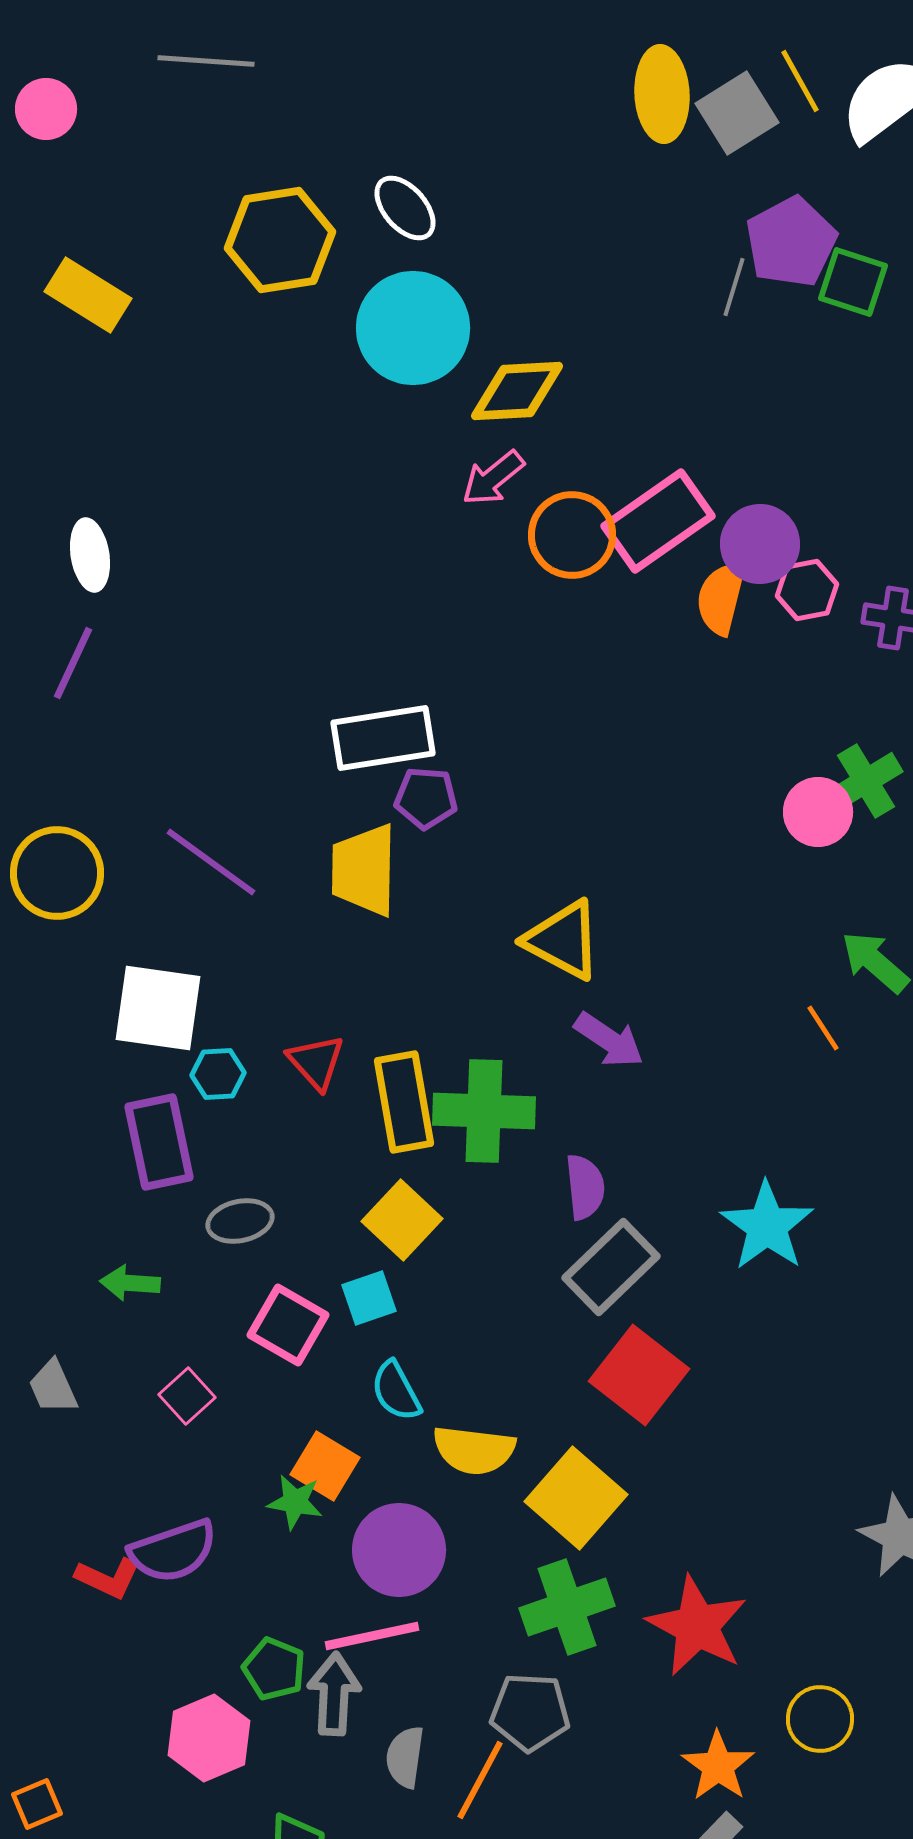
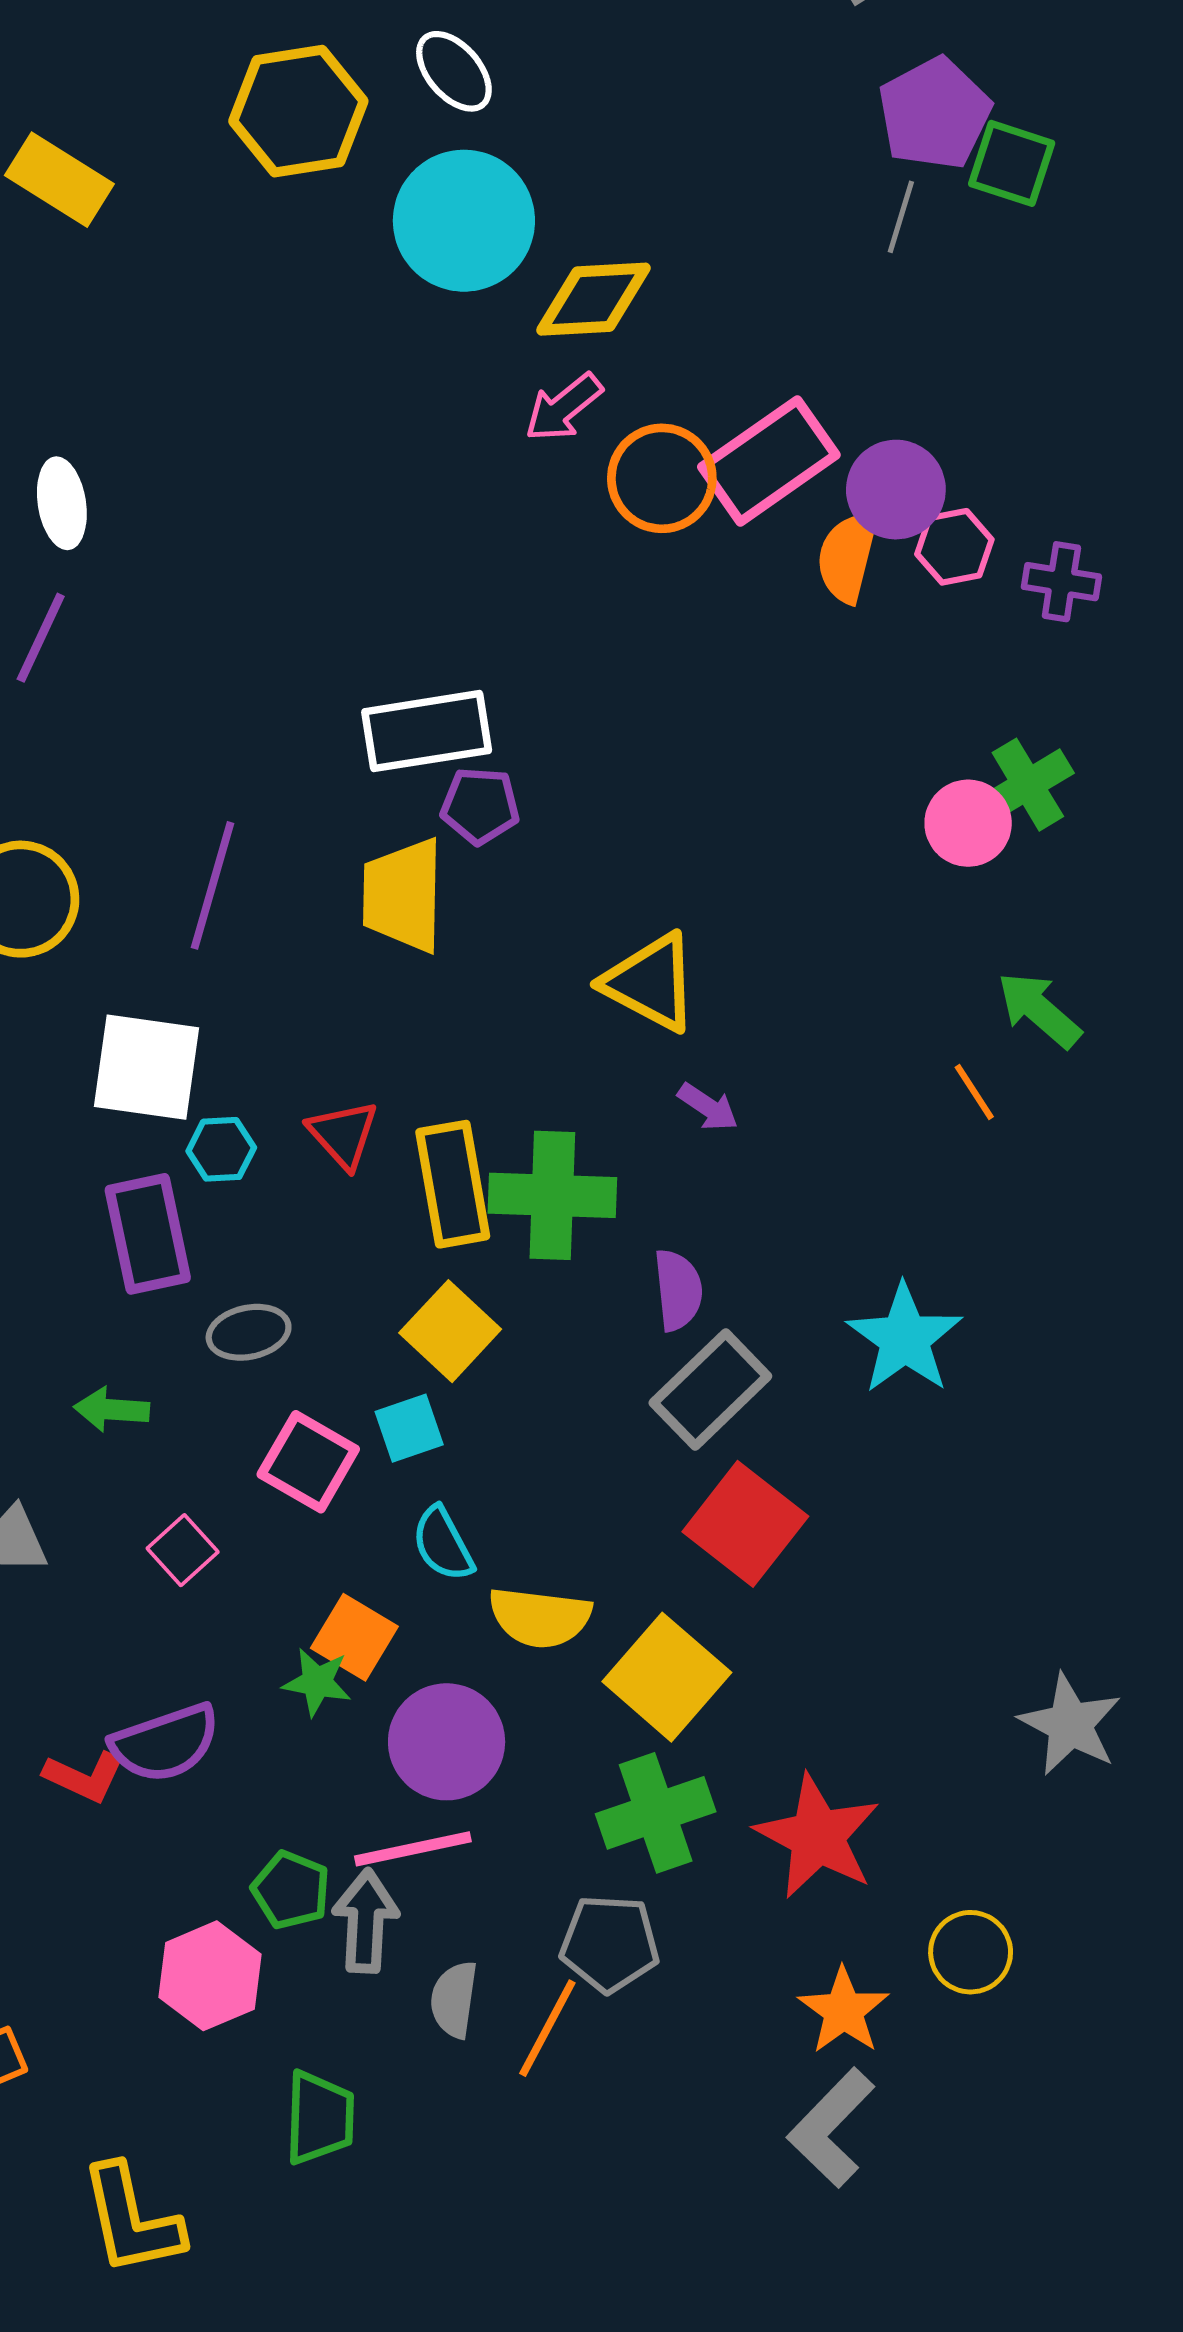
gray line: (734, 287) -> (901, 217), moved
purple line: (211, 862) -> (212, 885), turned 70
purple arrow: (609, 1040) -> (708, 1107), size x0.7

